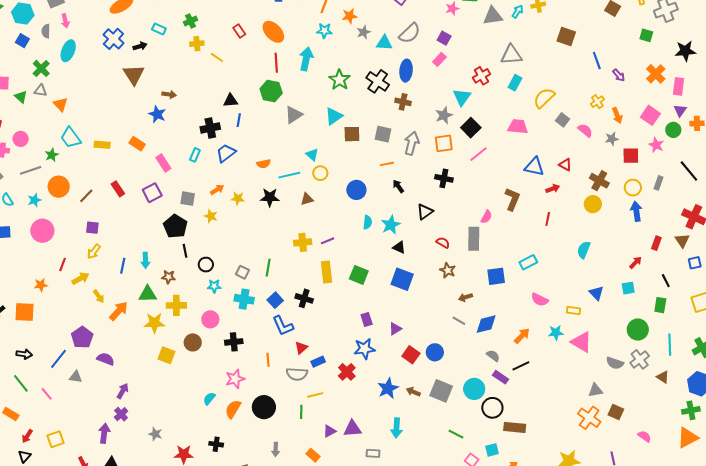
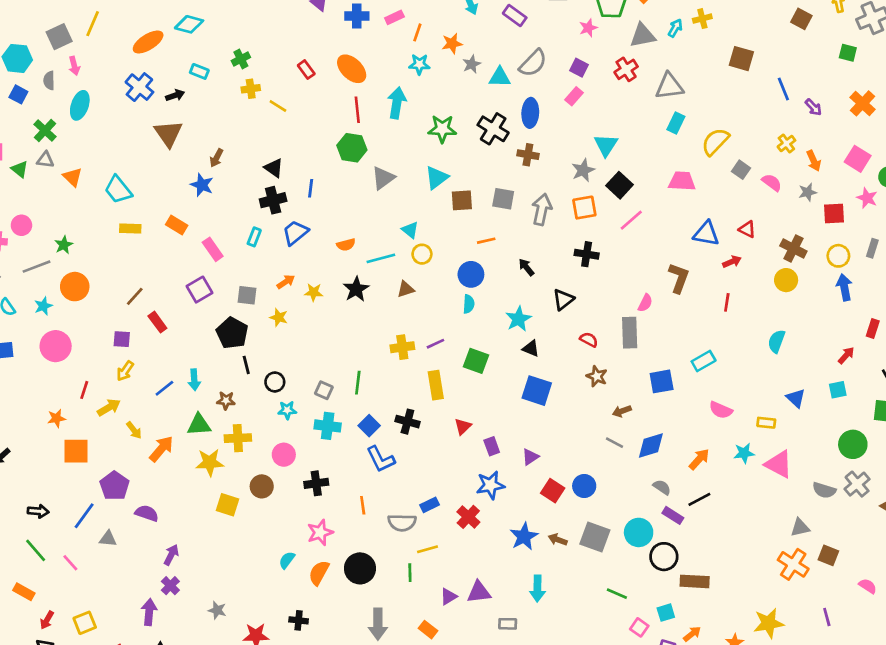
red cross: (482, 76) -> (626, 69), moved
green star: (340, 80) -> (442, 129), turned -30
brown arrow: (169, 94) -> (216, 158), turned 112
black triangle: (231, 101) -> (274, 168), moved, turned 42
cyan trapezoid: (71, 138) -> (118, 190), moved
orange line: (387, 164) -> (486, 241), moved
red rectangle: (118, 189) -> (157, 322), moved
brown line: (86, 196) -> (135, 296), moved
black star: (270, 197) -> (356, 289), turned -30
cyan semicircle: (368, 222) -> (469, 304), moved
blue line: (123, 266) -> (164, 388), turned 42
green square: (359, 275) -> (476, 361), moved
orange square: (24, 312) -> (76, 451), moved
red triangle: (301, 348) -> (463, 426), moved
gray arrow: (276, 449) -> (378, 624), size x1.6

